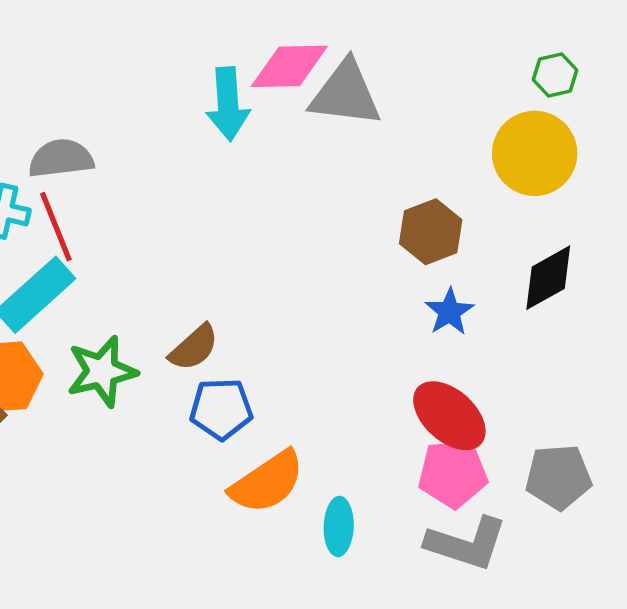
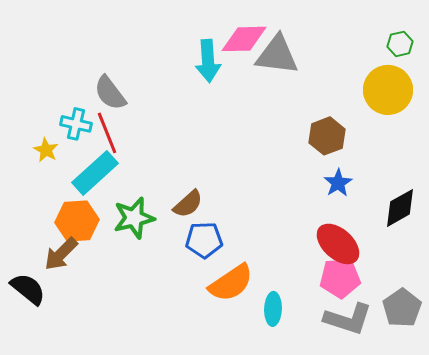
gray semicircle: (61, 158) -> (110, 93), turned -120
black diamond: (548, 278) -> (400, 208), moved
gray pentagon: (558, 477) -> (402, 308), moved, turned -30

